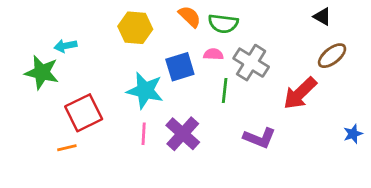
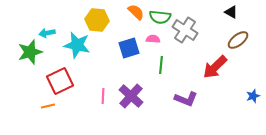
gray cross: (251, 63) -> (185, 30), moved
green star: (42, 72) -> (30, 52), turned -30
cyan star: (145, 91) -> (77, 45), moved

